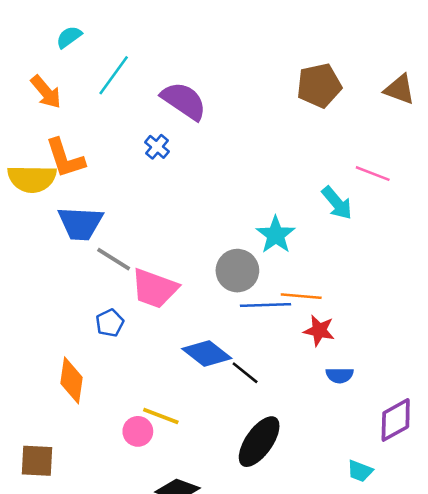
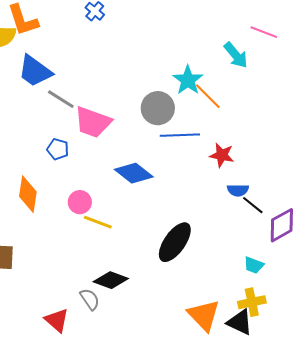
blue trapezoid: (80, 223) -> (35, 71), turned 33
orange line: (301, 296) -> (208, 96), moved, turned 40
blue pentagon: (110, 323) -> (58, 149), turned -30
black line: (245, 373) -> (253, 205), moved
pink circle: (138, 431) -> (80, 202), moved

